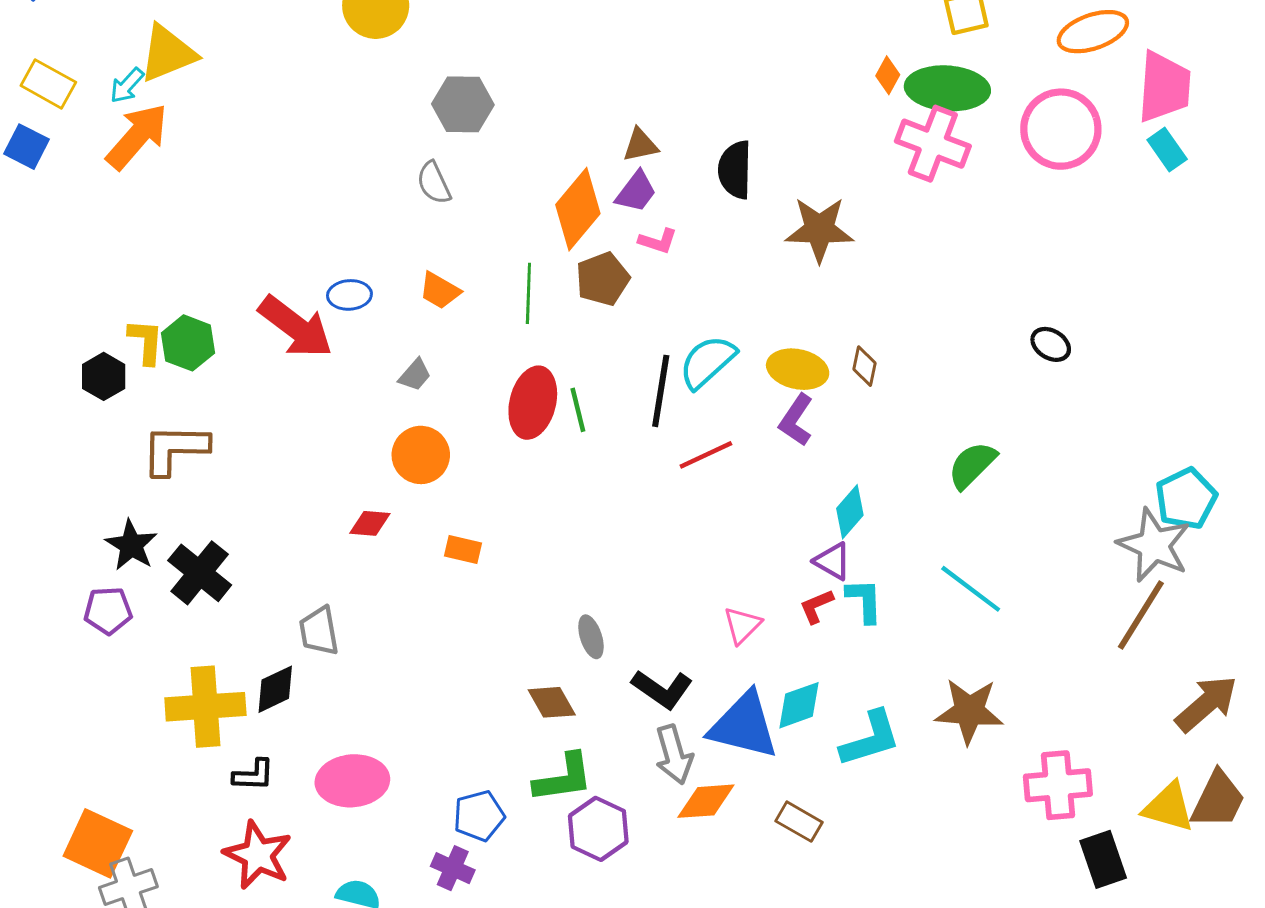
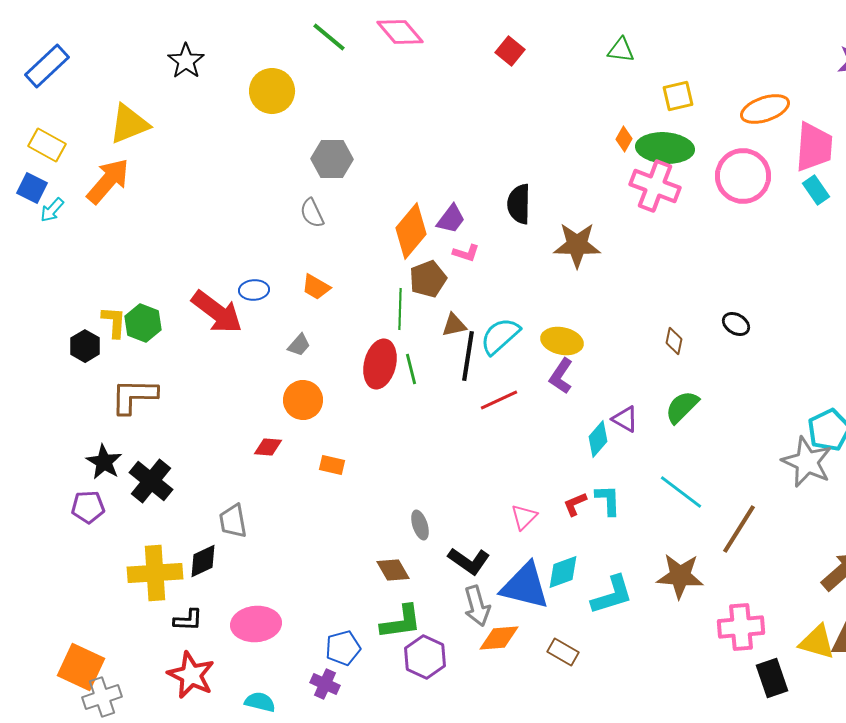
cyan arrow: (127, 85) -> (52, 210), moved
brown triangle: (640, 145) -> (454, 325), moved
green line: (528, 293) -> (400, 309), moved
brown diamond: (864, 366) -> (674, 341), moved
purple triangle: (832, 561) -> (625, 419), moved
brown line: (1141, 615) -> (739, 529), moved

